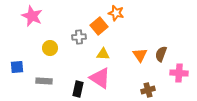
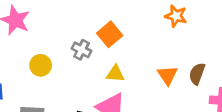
orange star: (116, 13) -> (176, 16), moved
gray cross: (79, 37) -> (81, 50), turned 32

